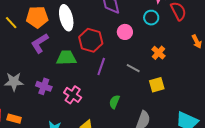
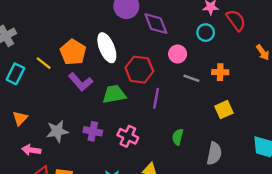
orange pentagon: (37, 17) -> (73, 52), turned -30
purple L-shape: (40, 43) -> (80, 82), turned -90
orange cross: (158, 53) -> (220, 72), turned -32
gray line: (133, 68) -> (191, 78), moved

